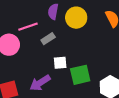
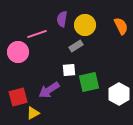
gray rectangle: (48, 39) -> (76, 46), moved

